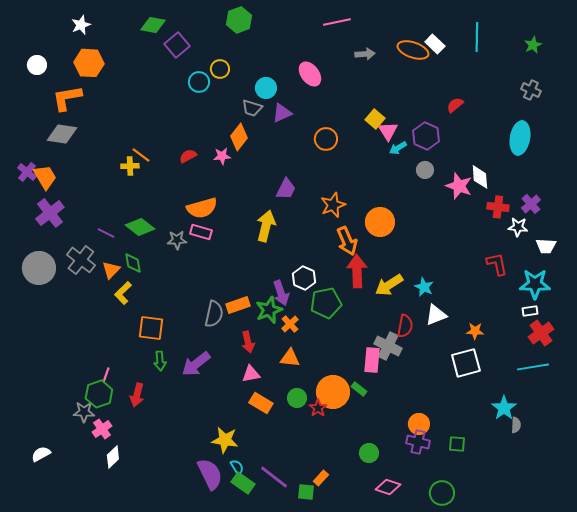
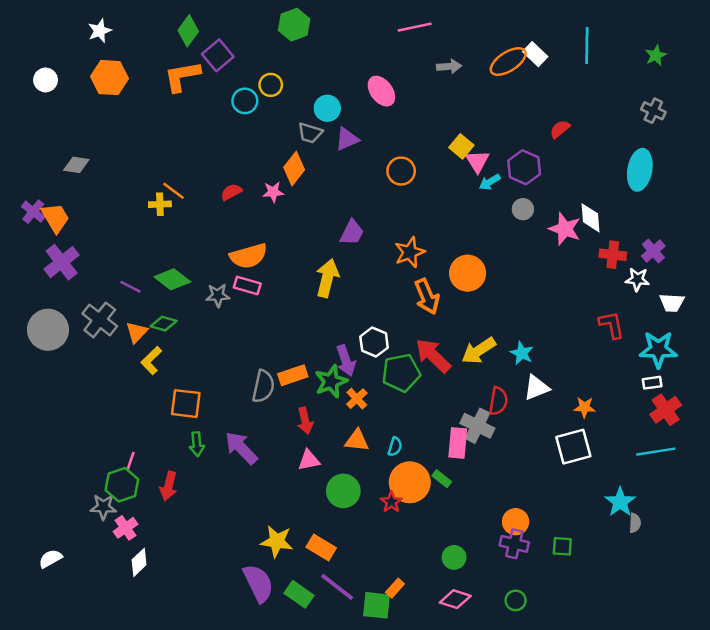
green diamond: (153, 25) -> (188, 31), turned -65
orange ellipse: (413, 50) -> (508, 62), turned -52
orange L-shape: (67, 98) -> (182, 76), moved
gray diamond: (62, 134) -> (76, 165), size x0.7
green diamond: (133, 263) -> (164, 324), turned -65
red arrow: (357, 271) -> (433, 356), moved, turned -44
purple arrow: (196, 364) -> (241, 448), turned 84
green circle: (297, 398) -> (343, 491), moved, size x1.4
orange rectangle: (261, 403) -> (321, 548), moved
cyan semicircle: (237, 467) -> (395, 447), moved, turned 49
pink diamond: (388, 487) -> (455, 599), moved
green square: (306, 492) -> (377, 605), size x1.4
green circle: (442, 493) -> (516, 600), moved, size x0.7

